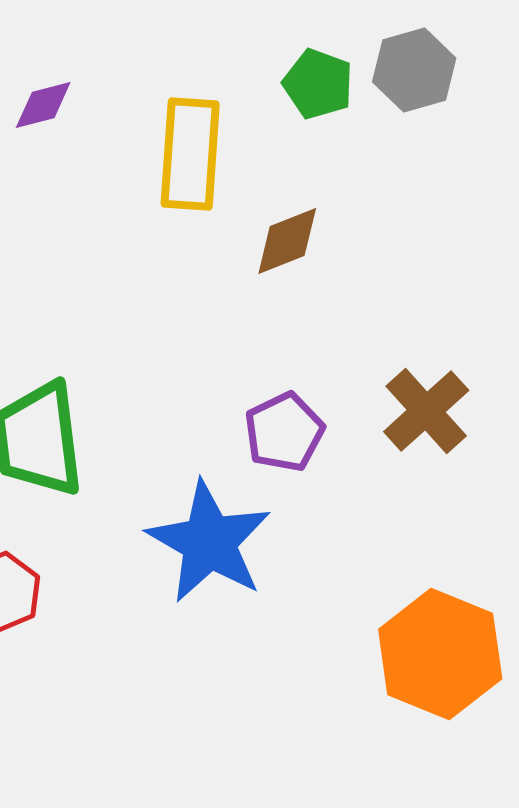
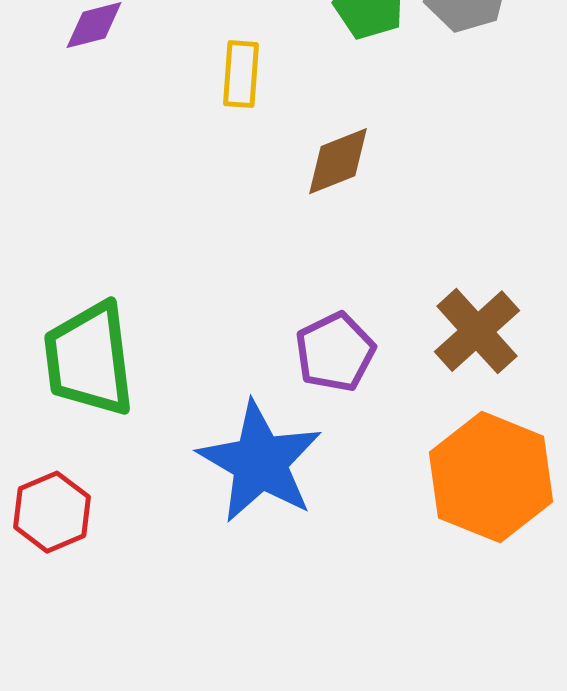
yellow rectangle: (190, 154) -> (241, 74), size x0.6
orange hexagon: (440, 654) -> (491, 477), moved

